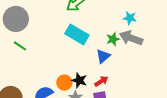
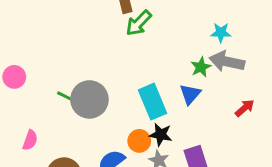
gray circle: (16, 19) -> (89, 99), moved
cyan rectangle: (77, 34) -> (153, 102), moved, turned 45
red arrow: (101, 81) -> (245, 108), moved

